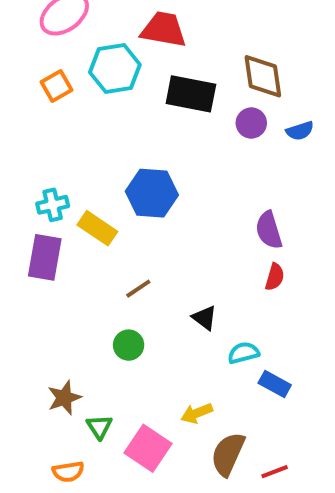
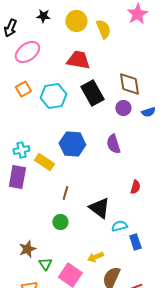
cyan hexagon: (115, 68) -> (53, 96), moved
black rectangle: (191, 94) -> (92, 93), turned 50
purple semicircle: (269, 230) -> (113, 144), moved
brown line: (138, 289) -> (65, 193), turned -40
black triangle: (205, 318) -> (99, 208), size x1.6
blue rectangle: (275, 384) -> (135, 242), turned 42

